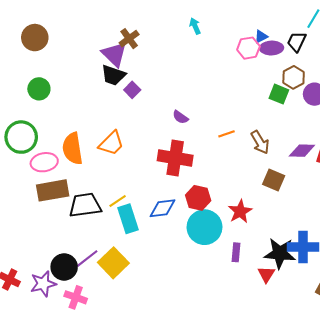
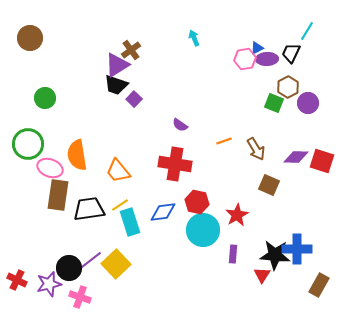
brown circle: (35, 38) -> (30, 38), moved
purple triangle: (114, 54) -> (117, 65), turned 44
orange trapezoid: (111, 143) -> (118, 171), moved, turned 96
pink ellipse: (44, 162) -> (50, 168), turned 30
brown rectangle: (53, 190) -> (58, 195), turned -72

